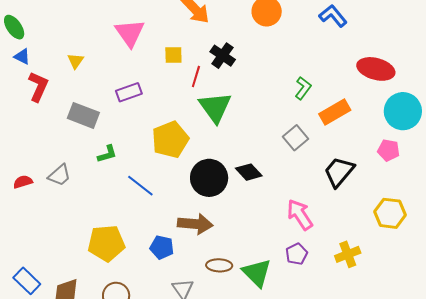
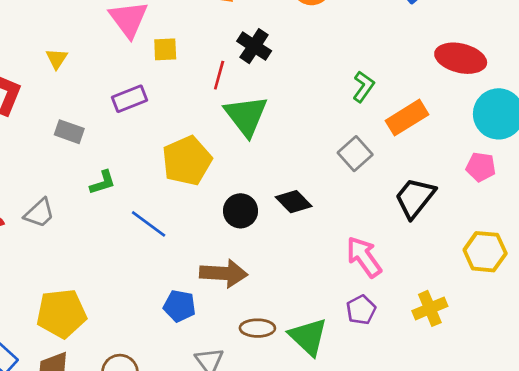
yellow square: (173, 55) -> (165, 49), moved
gray rectangle: (83, 115) -> (69, 132), size x0.7
black circle: (209, 178) -> (241, 211), size x0.7
yellow pentagon: (106, 243) -> (61, 314), moved

